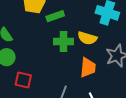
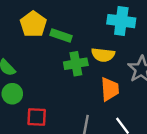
green rectangle: (55, 16) -> (61, 36), turned 48

